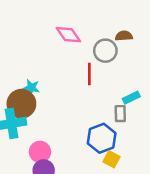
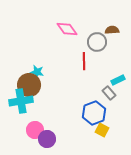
gray rectangle: (120, 114) -> (109, 93), turned -40
pink circle: (40, 152) -> (35, 130), moved

